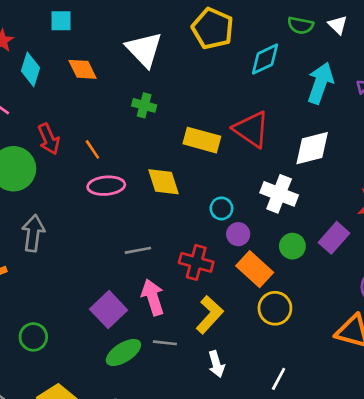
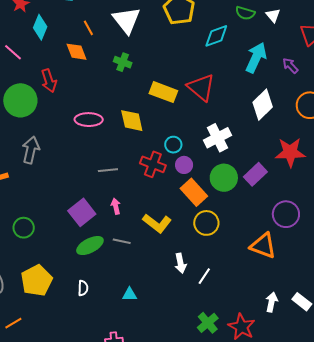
orange diamond: (82, 69) -> (76, 52), moved
white diamond: (312, 148) -> (263, 105), moved, turned -36
orange line: (92, 149) -> (88, 28), moved
white cross: (279, 194) -> (217, 138), turned 36
green circle: (292, 246) -> (224, 178), size x1.4
red cross: (196, 262) -> (153, 164), moved
pink arrow: (153, 297) -> (116, 206), size x0.6
yellow L-shape: (210, 315) -> (157, 223), turned 80
white arrow: (216, 364) -> (181, 263), moved

